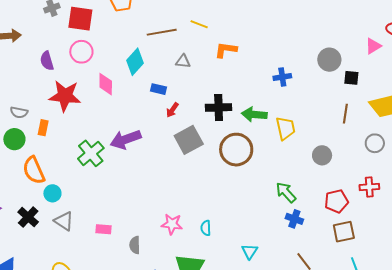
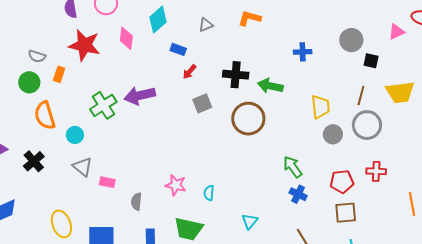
gray triangle: (183, 61) -> (206, 25), turned -35
yellow trapezoid: (285, 128) -> (320, 107), moved
gray square: (189, 140) -> (202, 103), size x0.7
gray circle: (375, 143) -> (367, 125), moved, size x1.5
cyan circle: (52, 193) -> (75, 135), moved
gray triangle: (64, 221) -> (83, 167), moved

